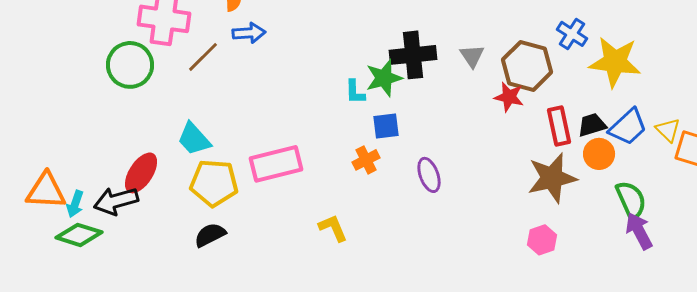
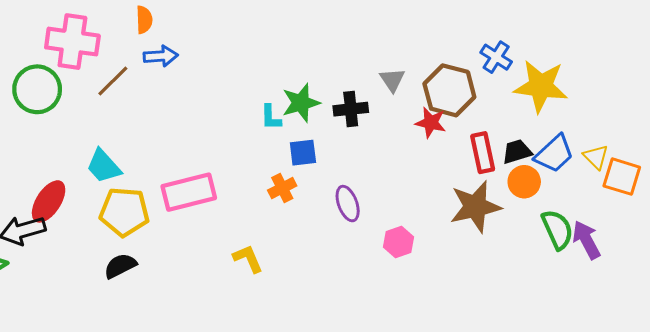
black cross: (413, 55) -> (351, 109), moved, size x0.7
purple arrow: (639, 231) -> (586, 240), moved
pink hexagon: (542, 240) -> (399, 242), moved

